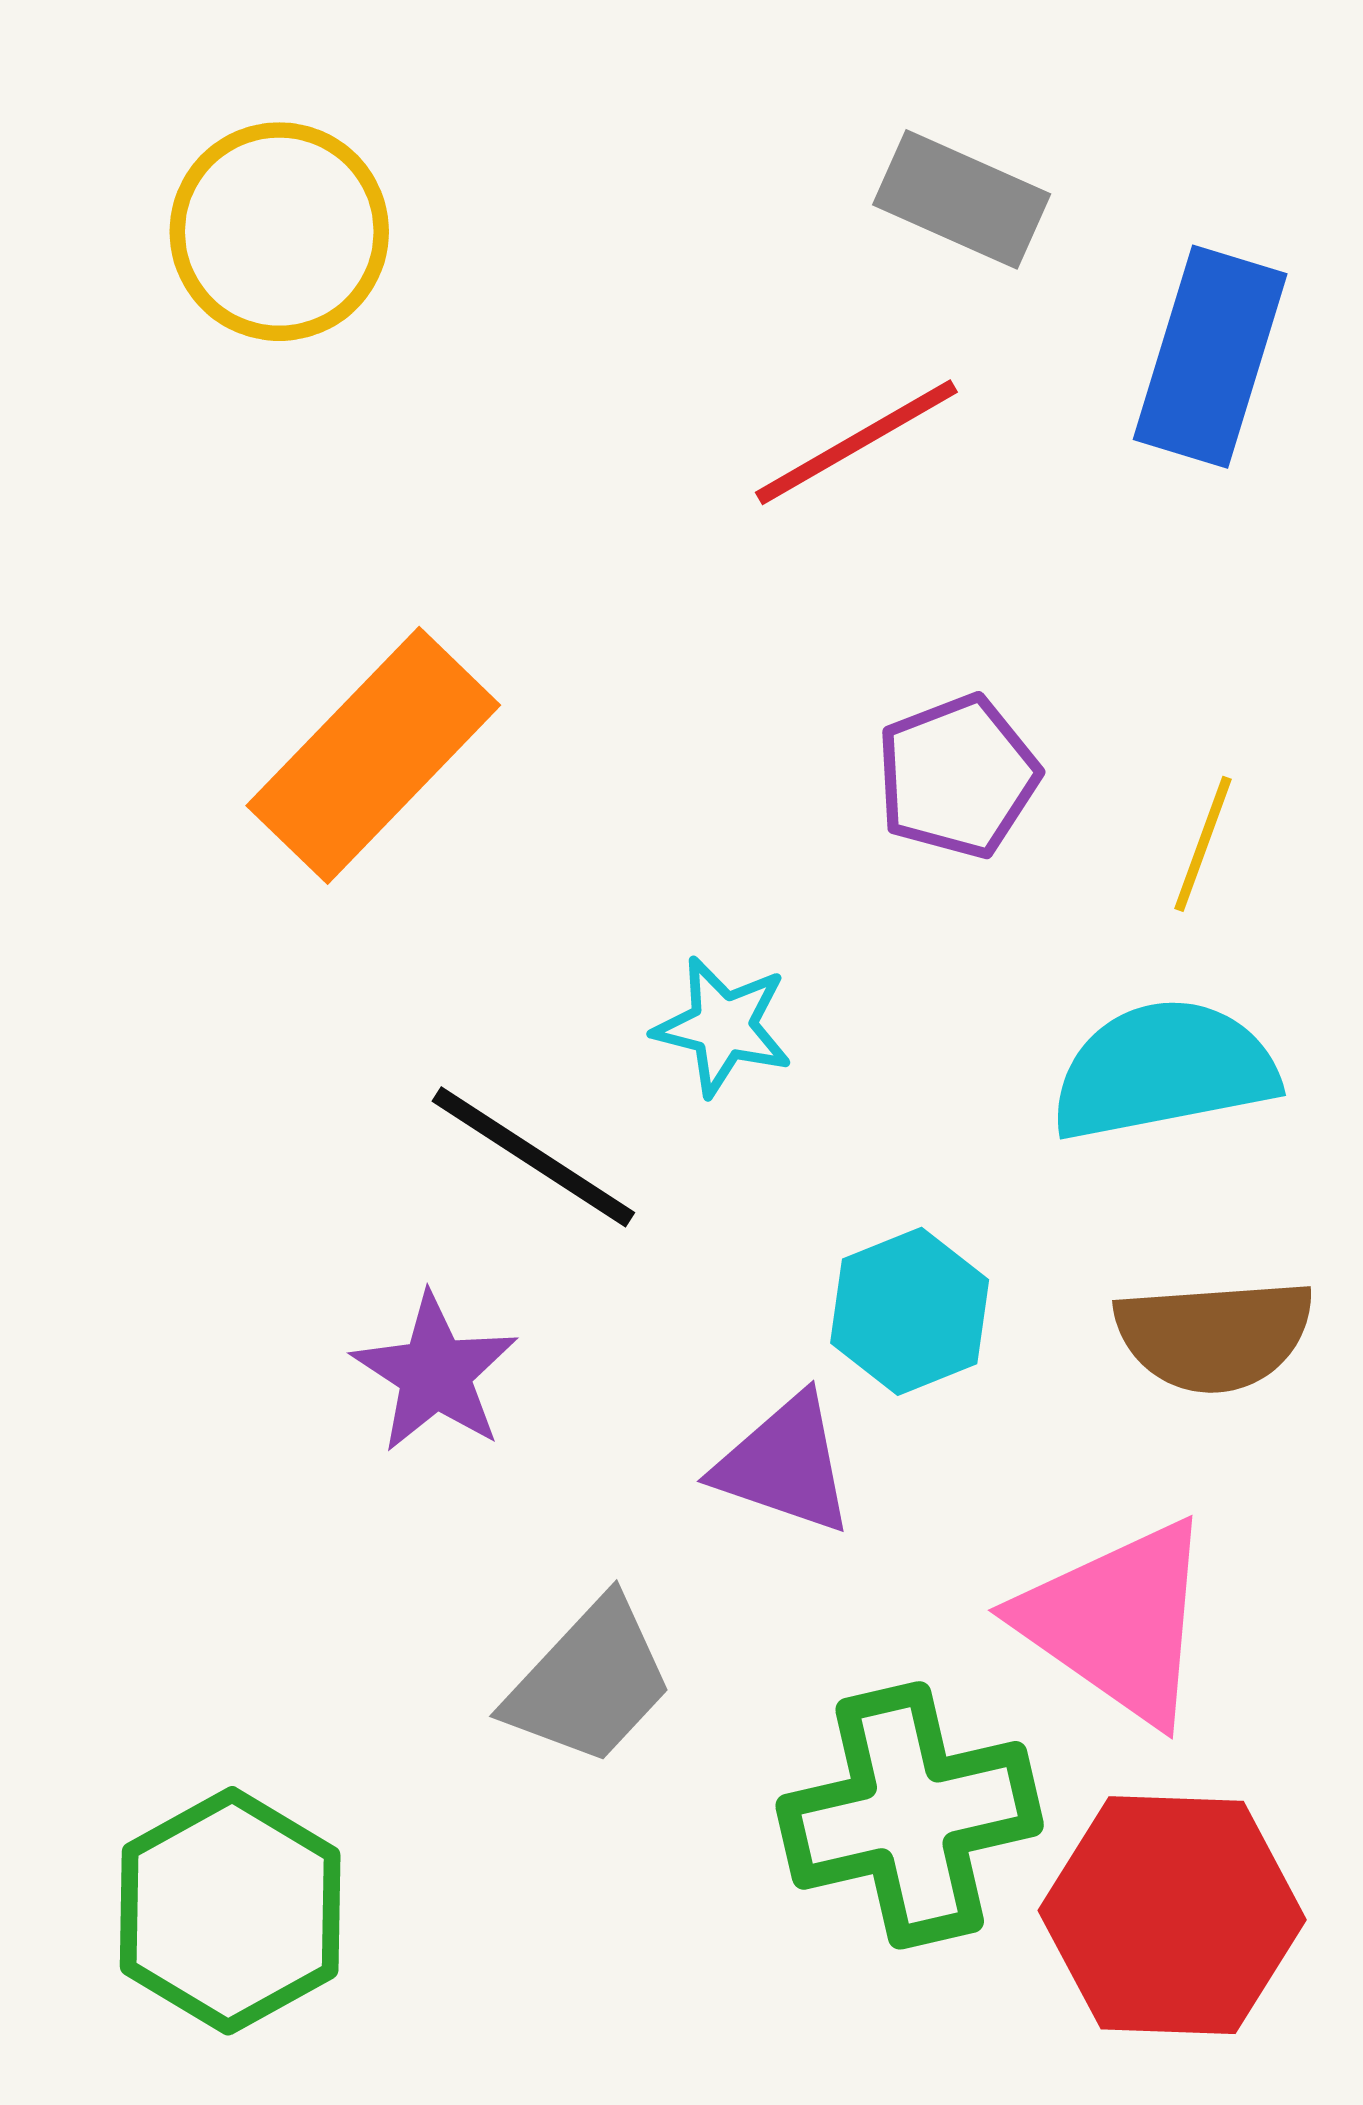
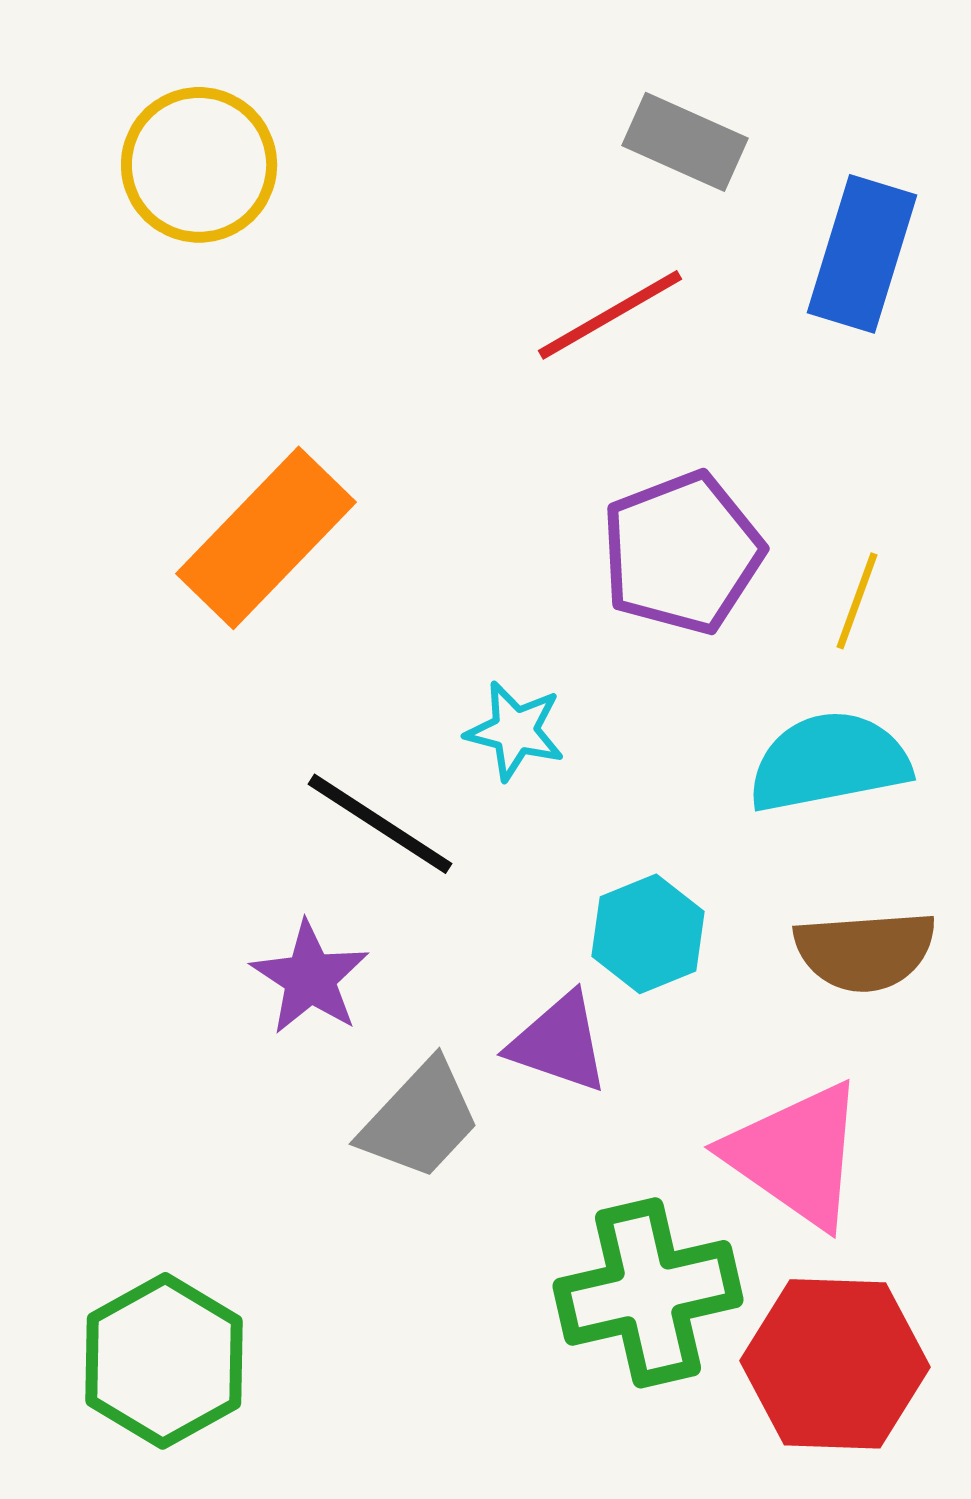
purple pentagon: (957, 776) -> (682, 553), size x1.4
gray trapezoid: (590, 1682) -> (420, 1120), moved

